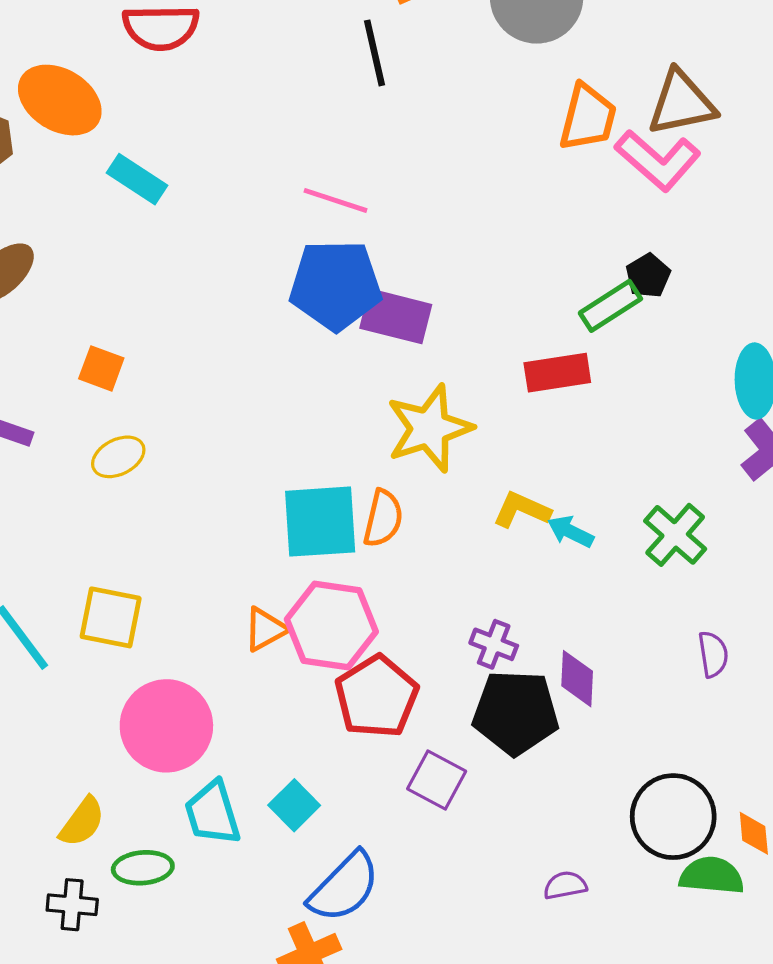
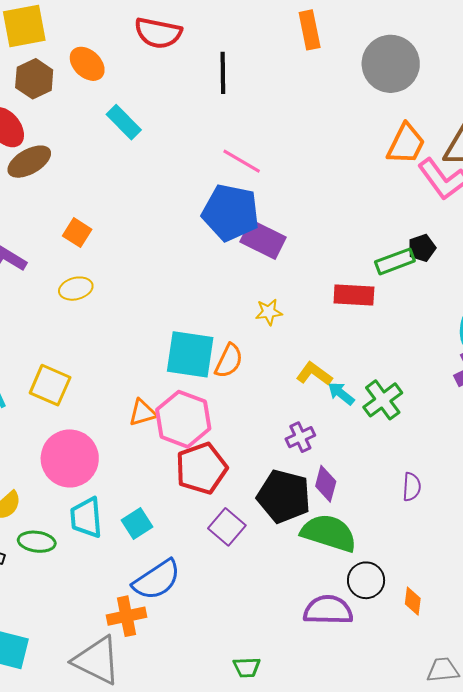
black line: (374, 53) -> (223, 73), moved
orange ellipse: (60, 100) -> (87, 64), size x0.7
yellow star: (429, 428) -> (269, 312), size x0.5
green cross: (675, 535) -> (383, 400), moved
purple cross: (494, 644) -> (300, 437), moved, turned 32
black circle: (673, 817) -> (366, 580), size x0.7
green semicircle: (712, 876) -> (329, 533), moved, size x1.4
purple semicircle: (565, 885) -> (328, 610), moved, size x1.8

